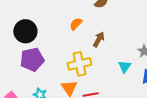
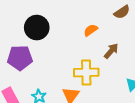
purple pentagon: (32, 60) -> (20, 58), moved

